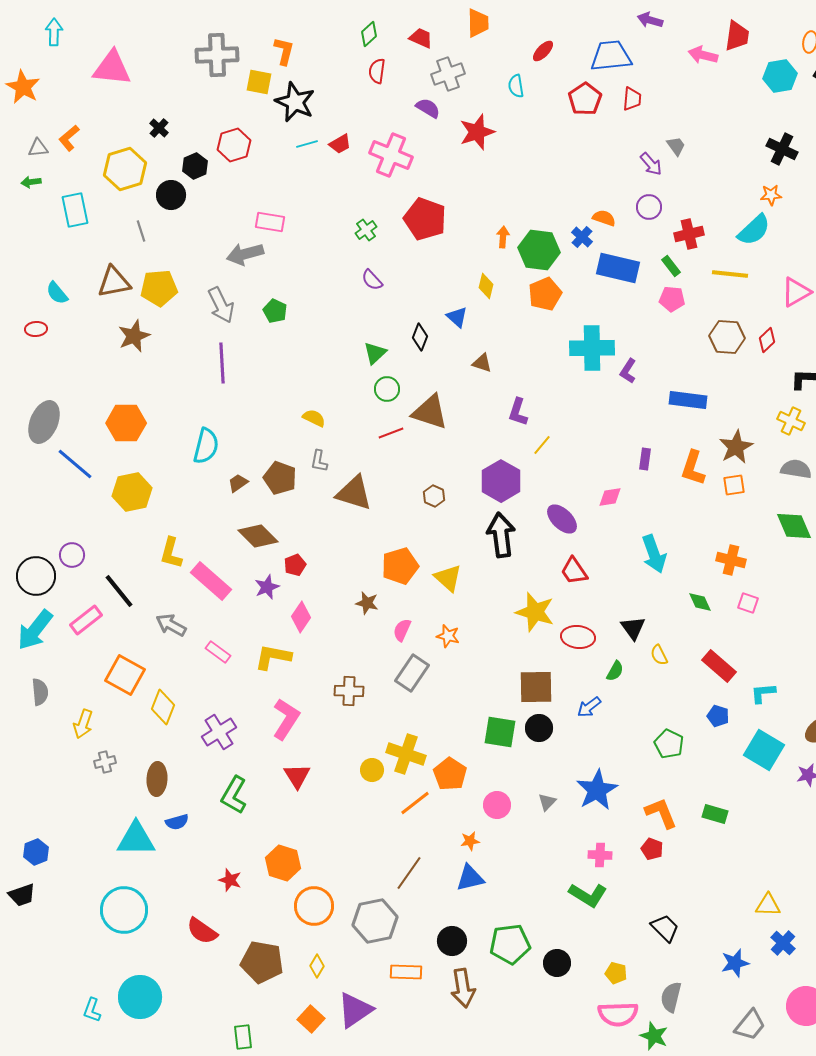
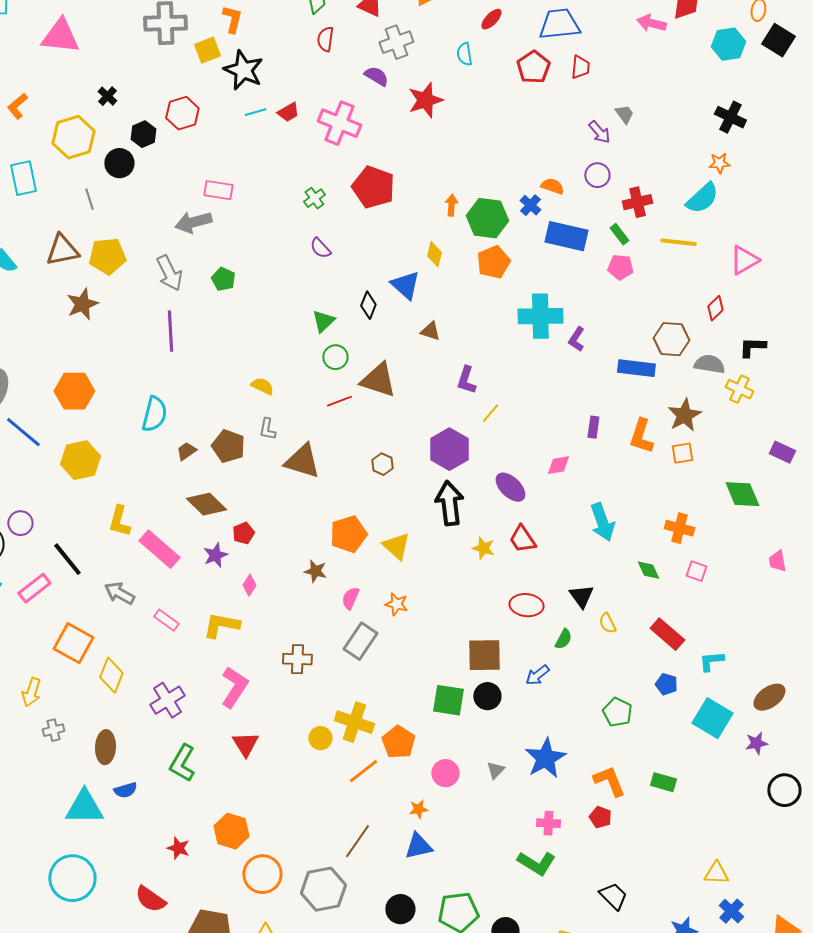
yellow square: (259, 82) -> (207, 50), turned -32
blue triangle: (457, 317) -> (405, 285), size x1.4
brown hexagon: (727, 337) -> (671, 339), moved
gray semicircle: (796, 469) -> (709, 364), moved
yellow star: (535, 612) -> (483, 548), moved, size x0.6
pink diamond: (301, 617) -> (249, 585), size x0.7

